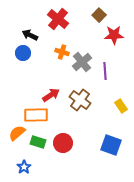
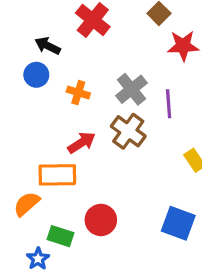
orange cross: (62, 52) -> (78, 93), moved
brown cross: (80, 100) -> (128, 131), moved
green rectangle: (38, 142) -> (61, 236), moved

